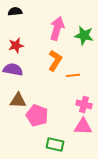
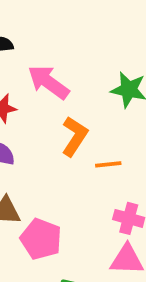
pink arrow: (57, 28) -> (48, 82), moved, turned -70

